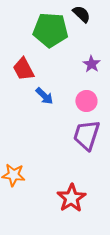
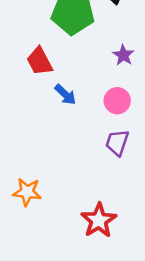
purple trapezoid: (86, 135) -> (117, 143), size x0.7

